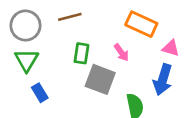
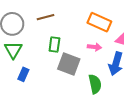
pink arrow: (121, 52) -> (94, 47), moved, turned -48
blue rectangle: (40, 93) -> (23, 74), turned 56

